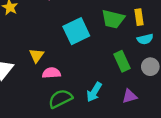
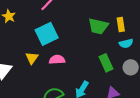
cyan square: (76, 31) -> (47, 34), moved
pink semicircle: (51, 73) -> (57, 60), moved

